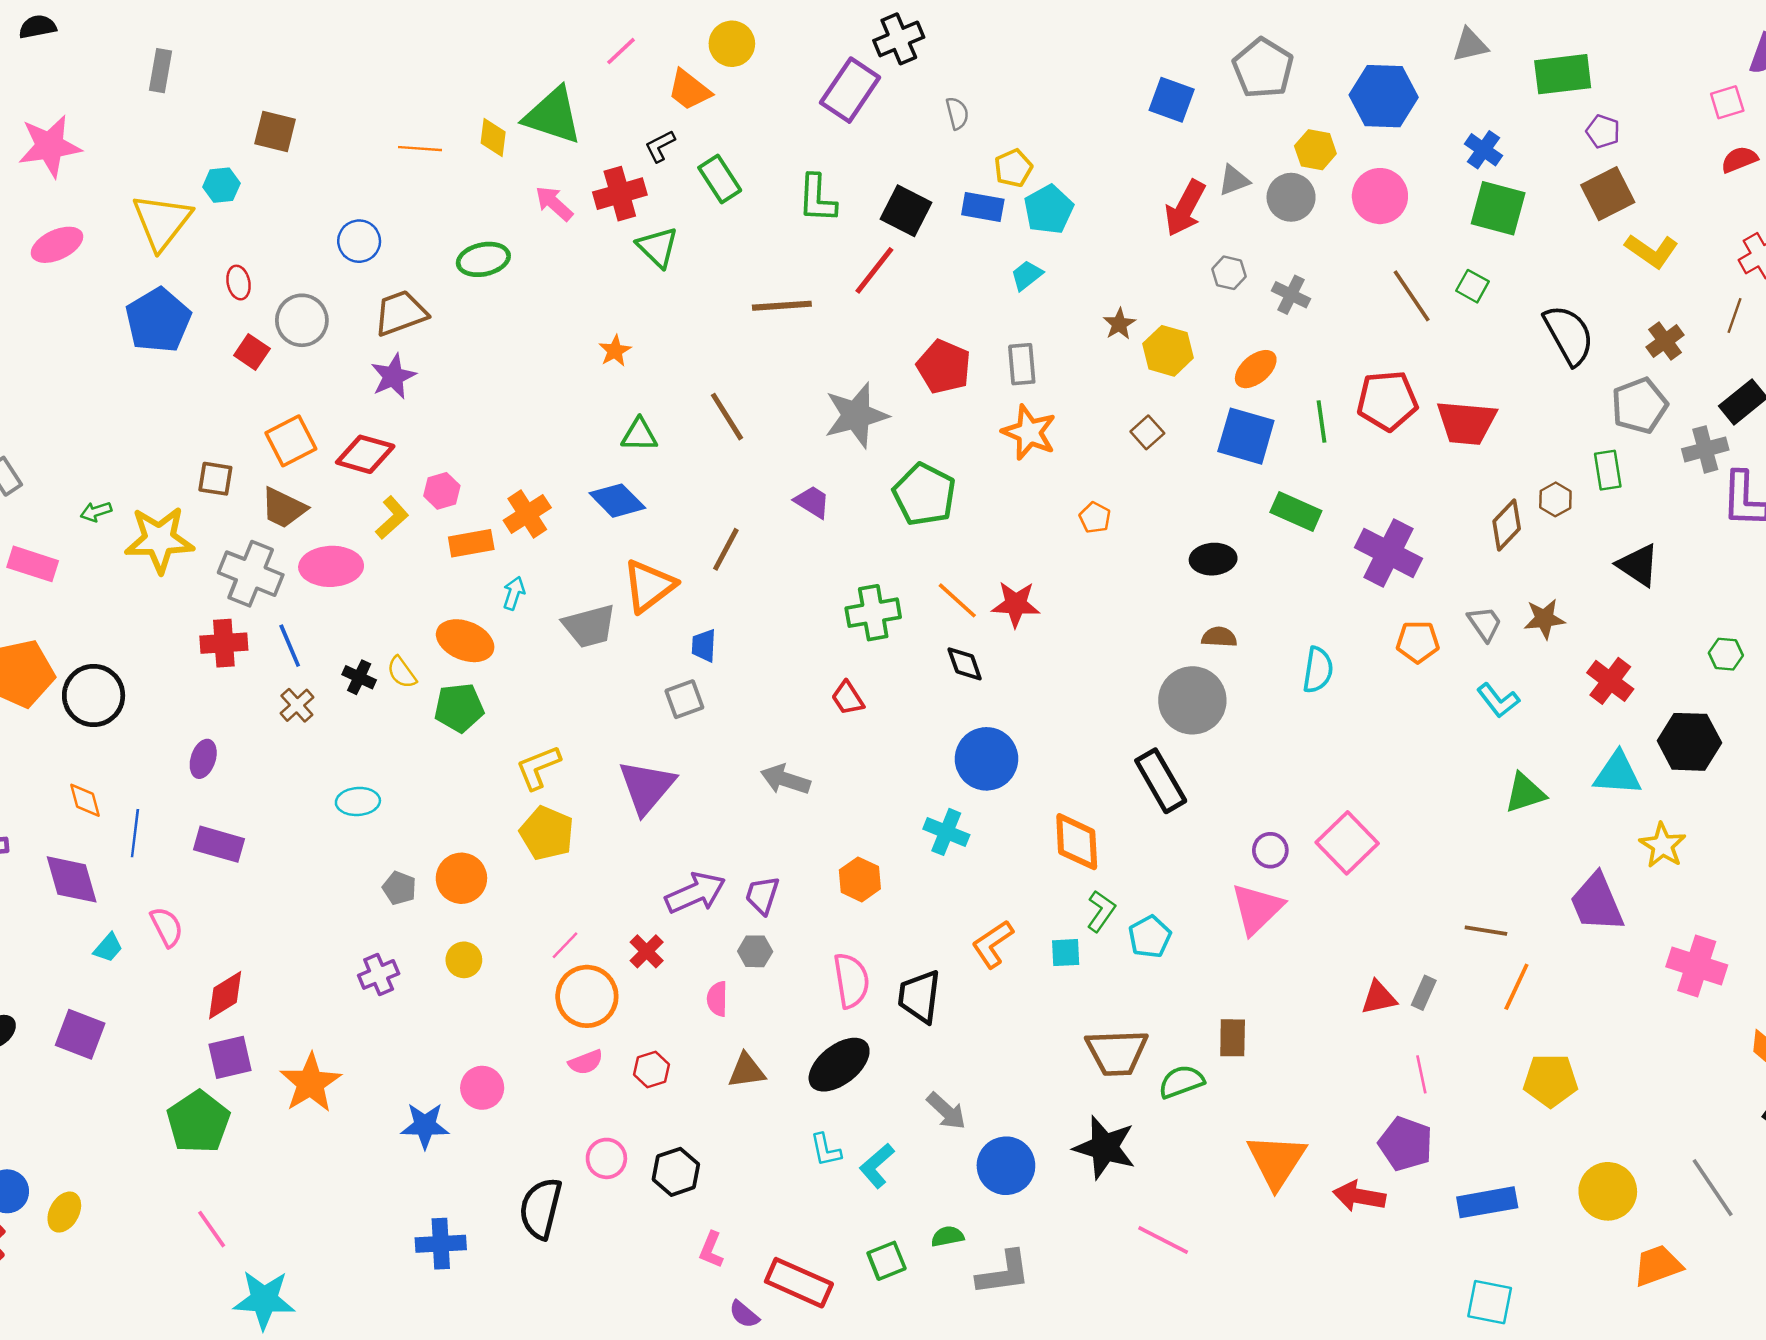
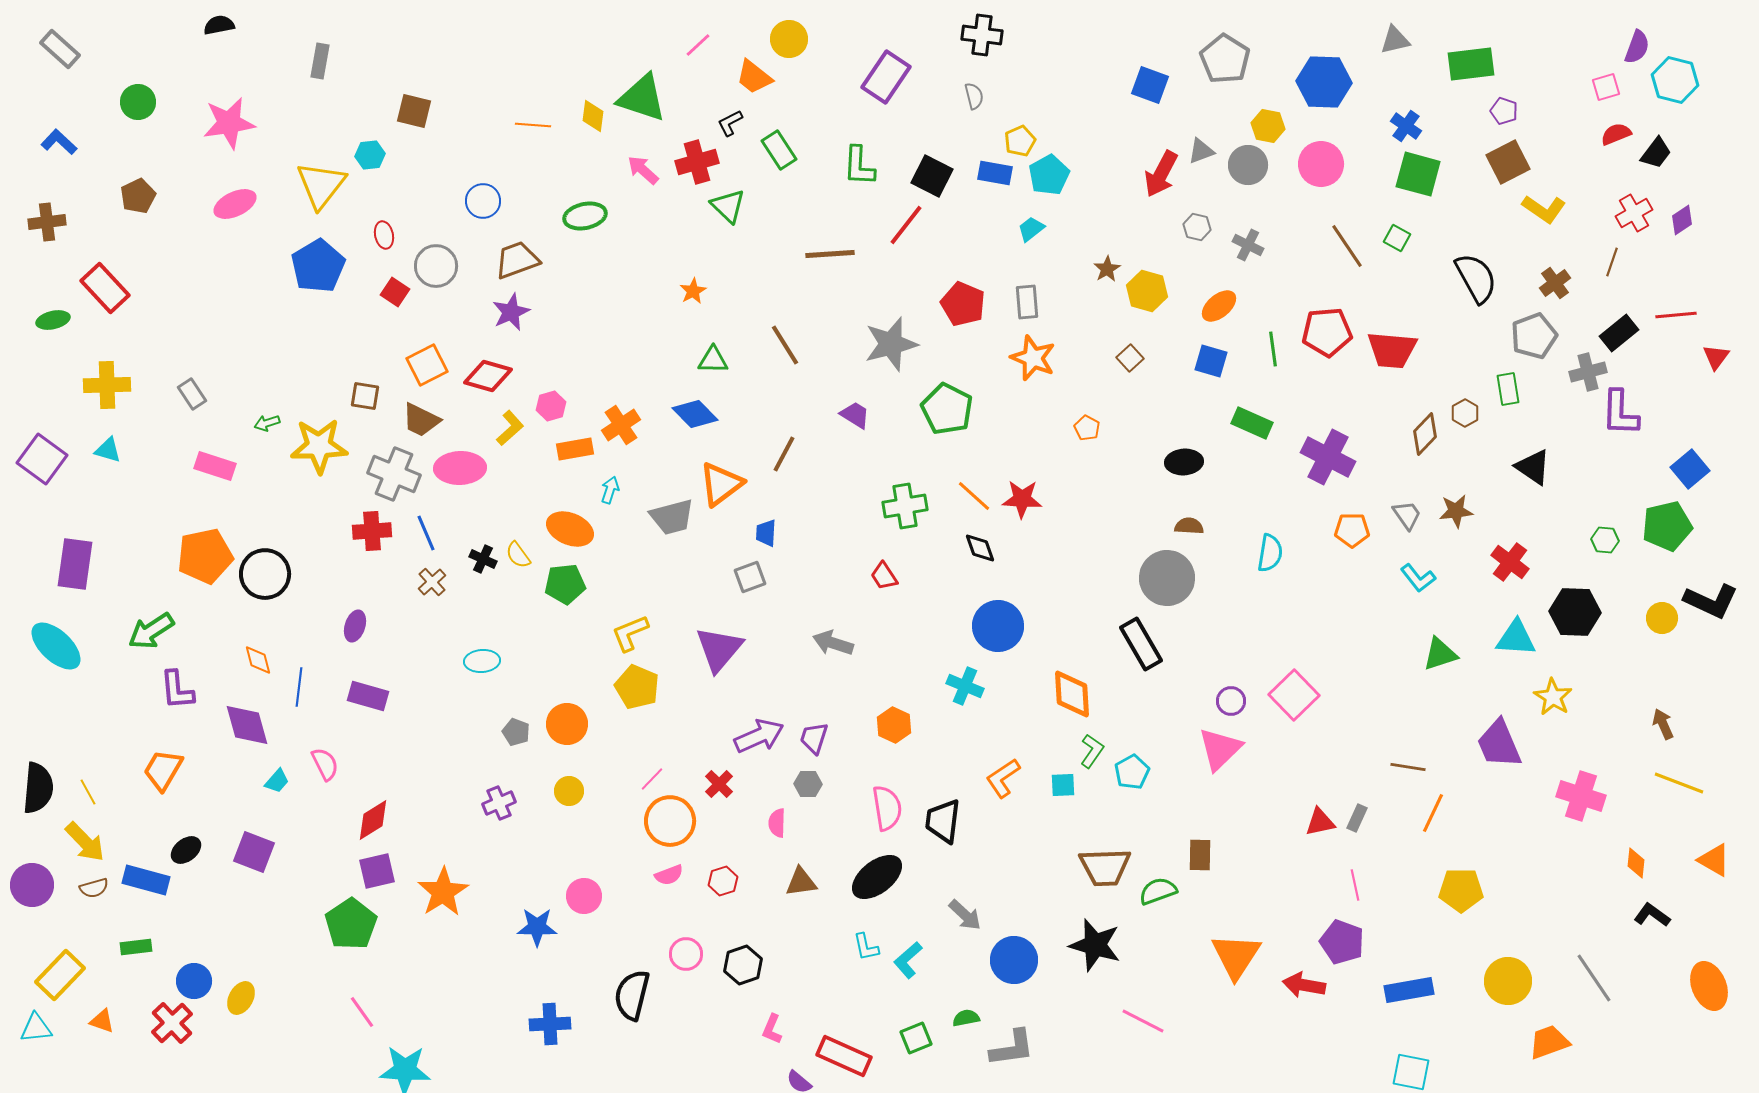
black cross: (899, 39) -> (982, 35), moved, turned 30
blue square: (1246, 436) -> (1211, 361), size x0.7

